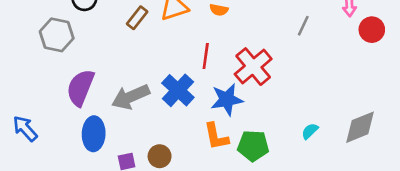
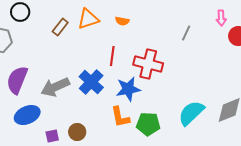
red cross: (253, 67) -> (148, 64), turned -36
cyan semicircle: (310, 131) -> (191, 113), size x2.0
blue ellipse: (94, 134) -> (27, 115), turned 65

